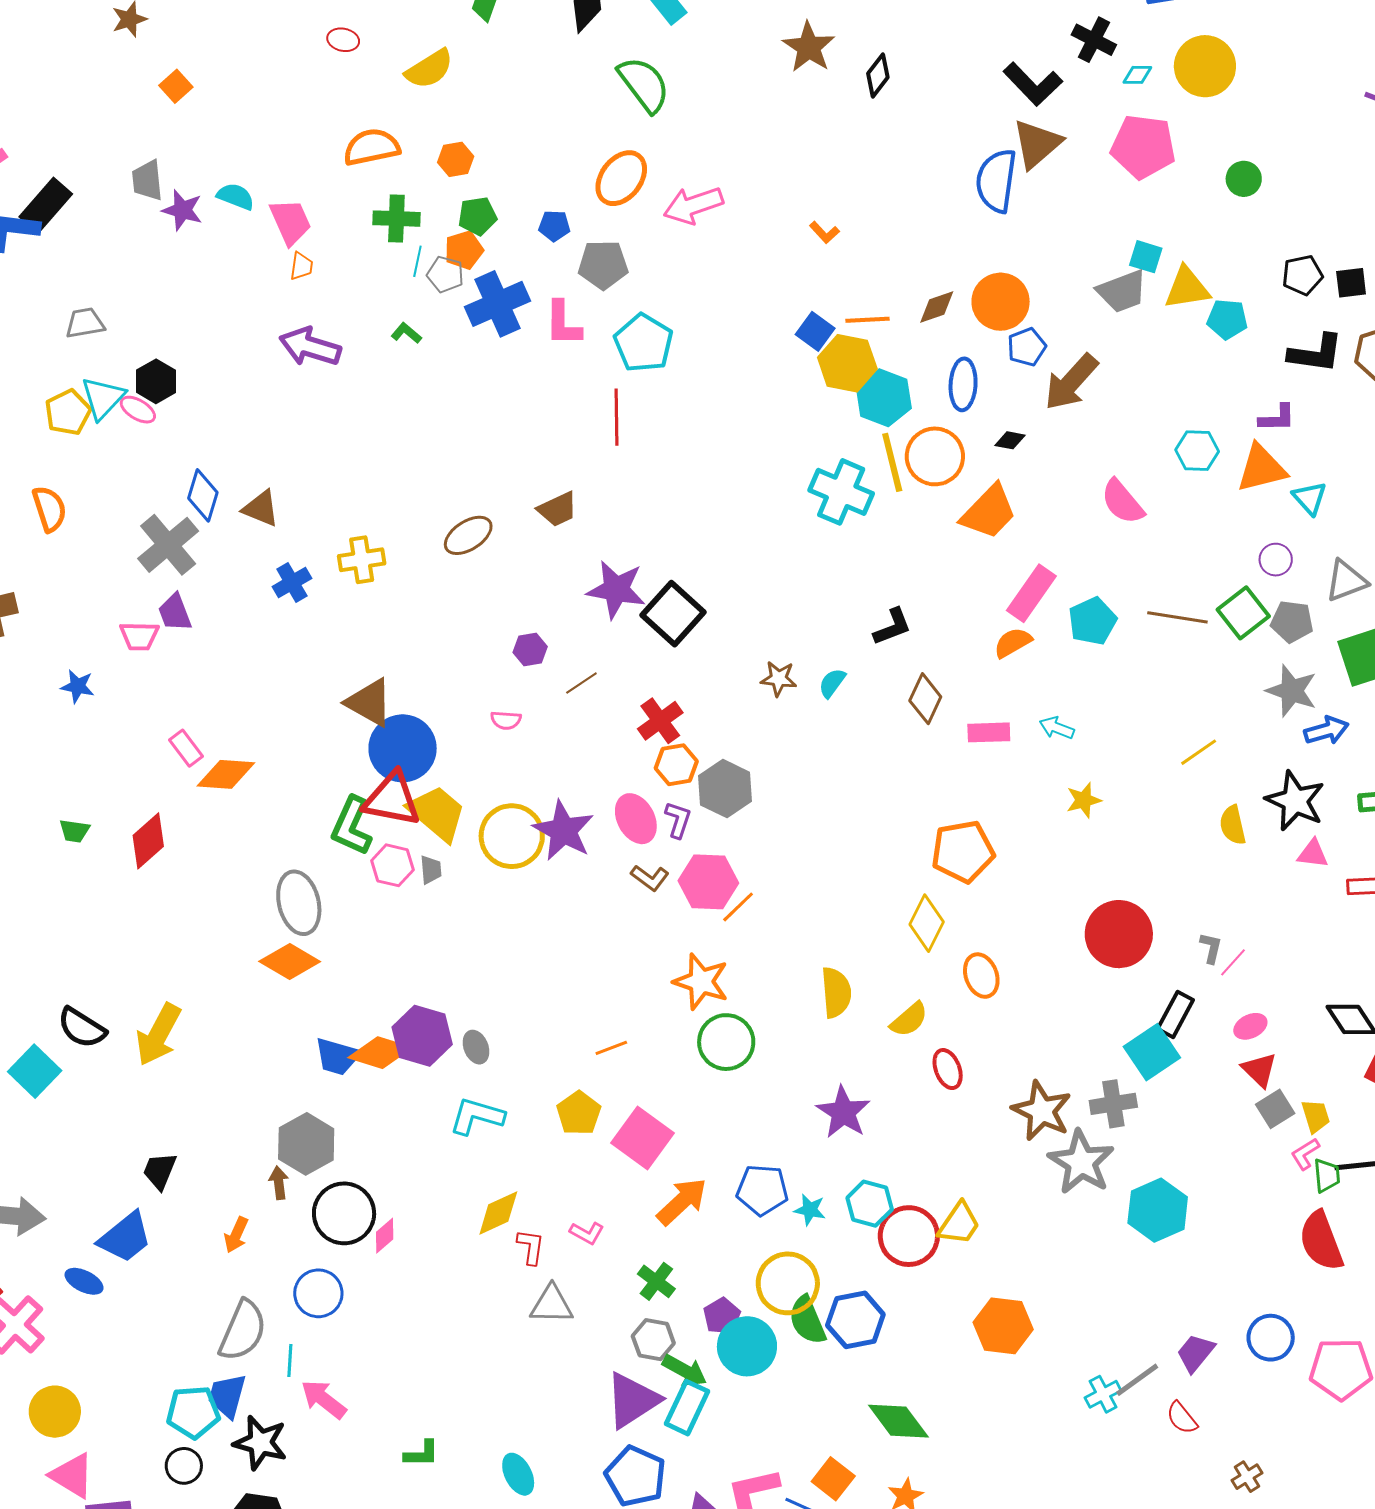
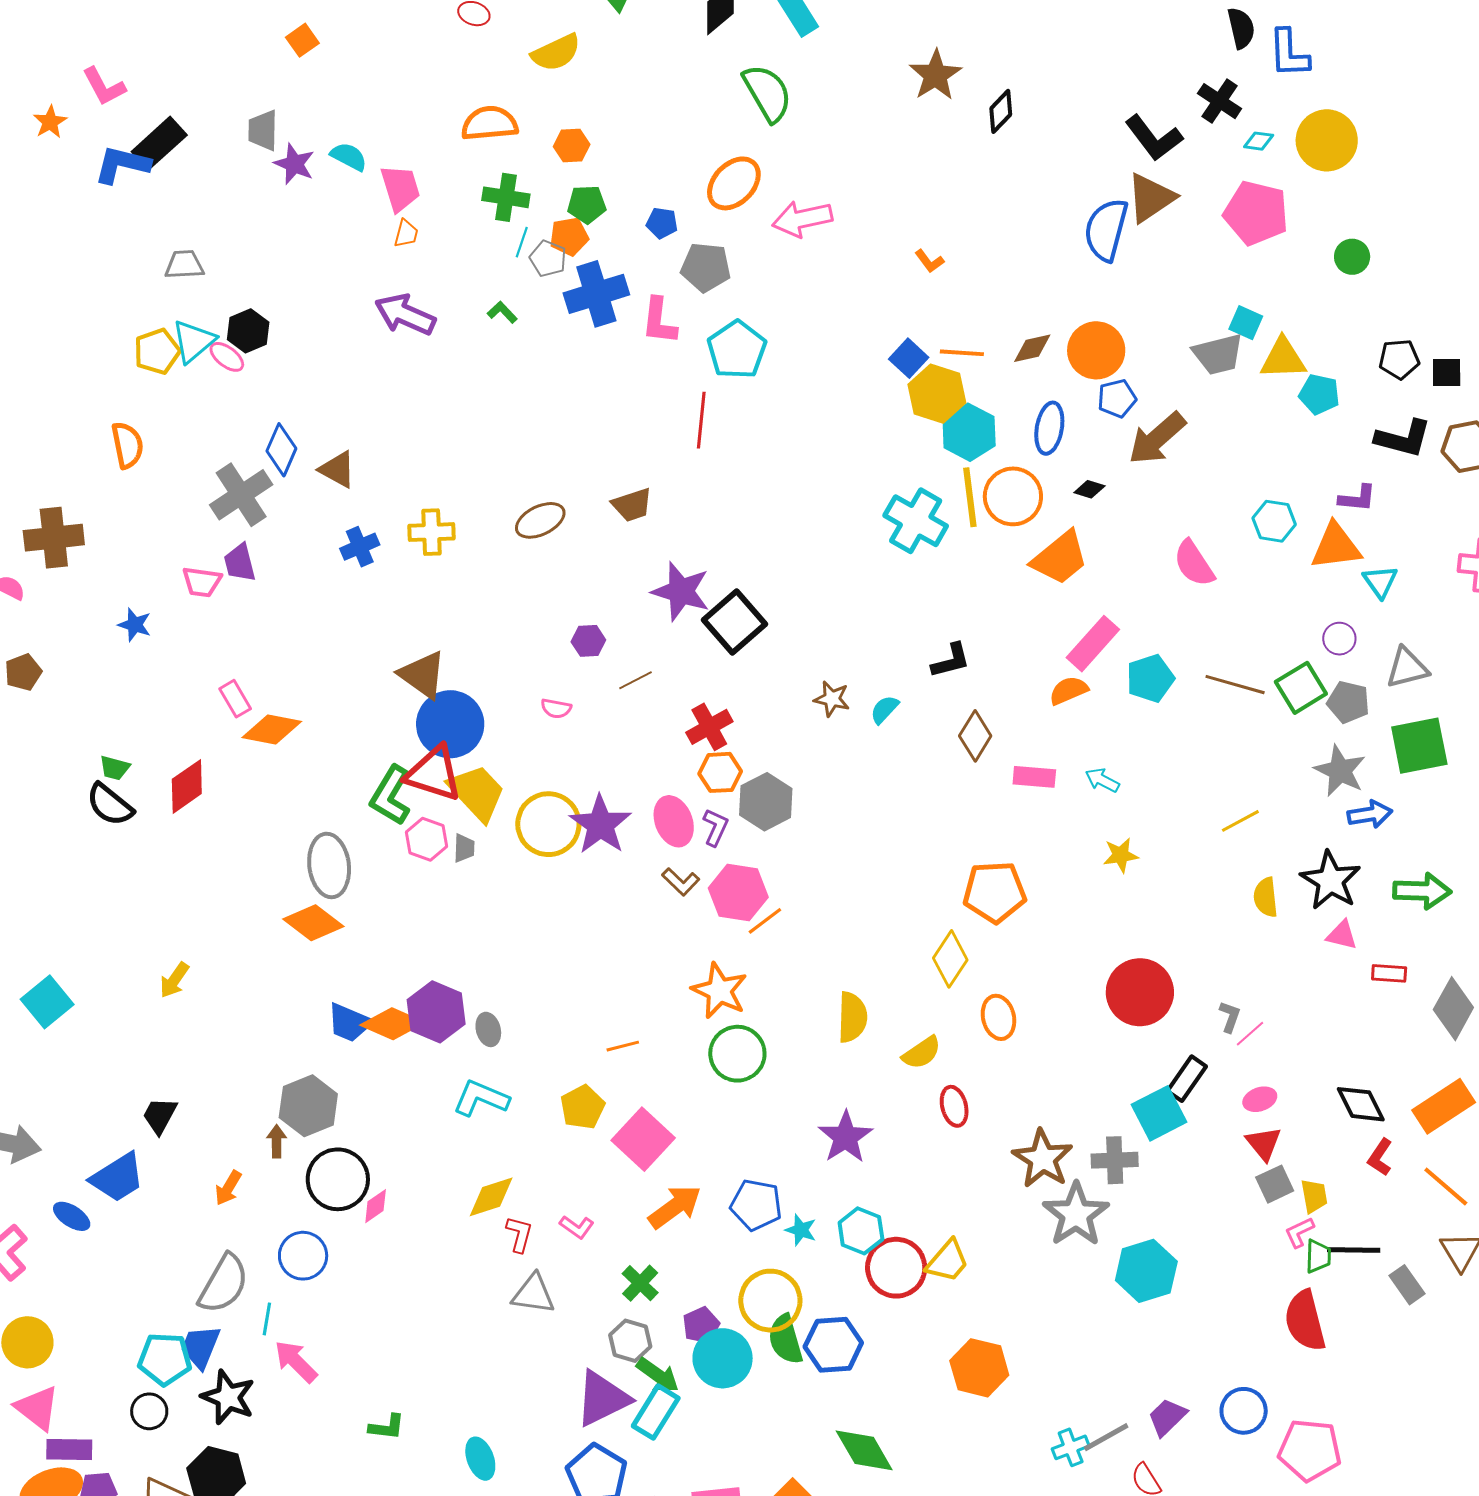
black semicircle: (82, 1028) -> (110, 805), moved
yellow arrow: (158, 1035) -> (174, 980), size x0.6

